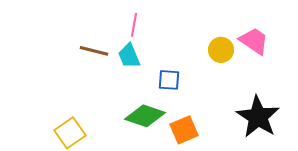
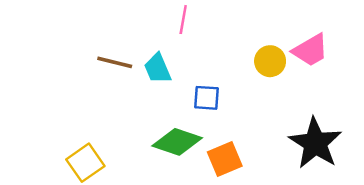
pink line: (134, 25) -> (183, 20), moved
pink trapezoid: (254, 41) -> (310, 50), turned 116

